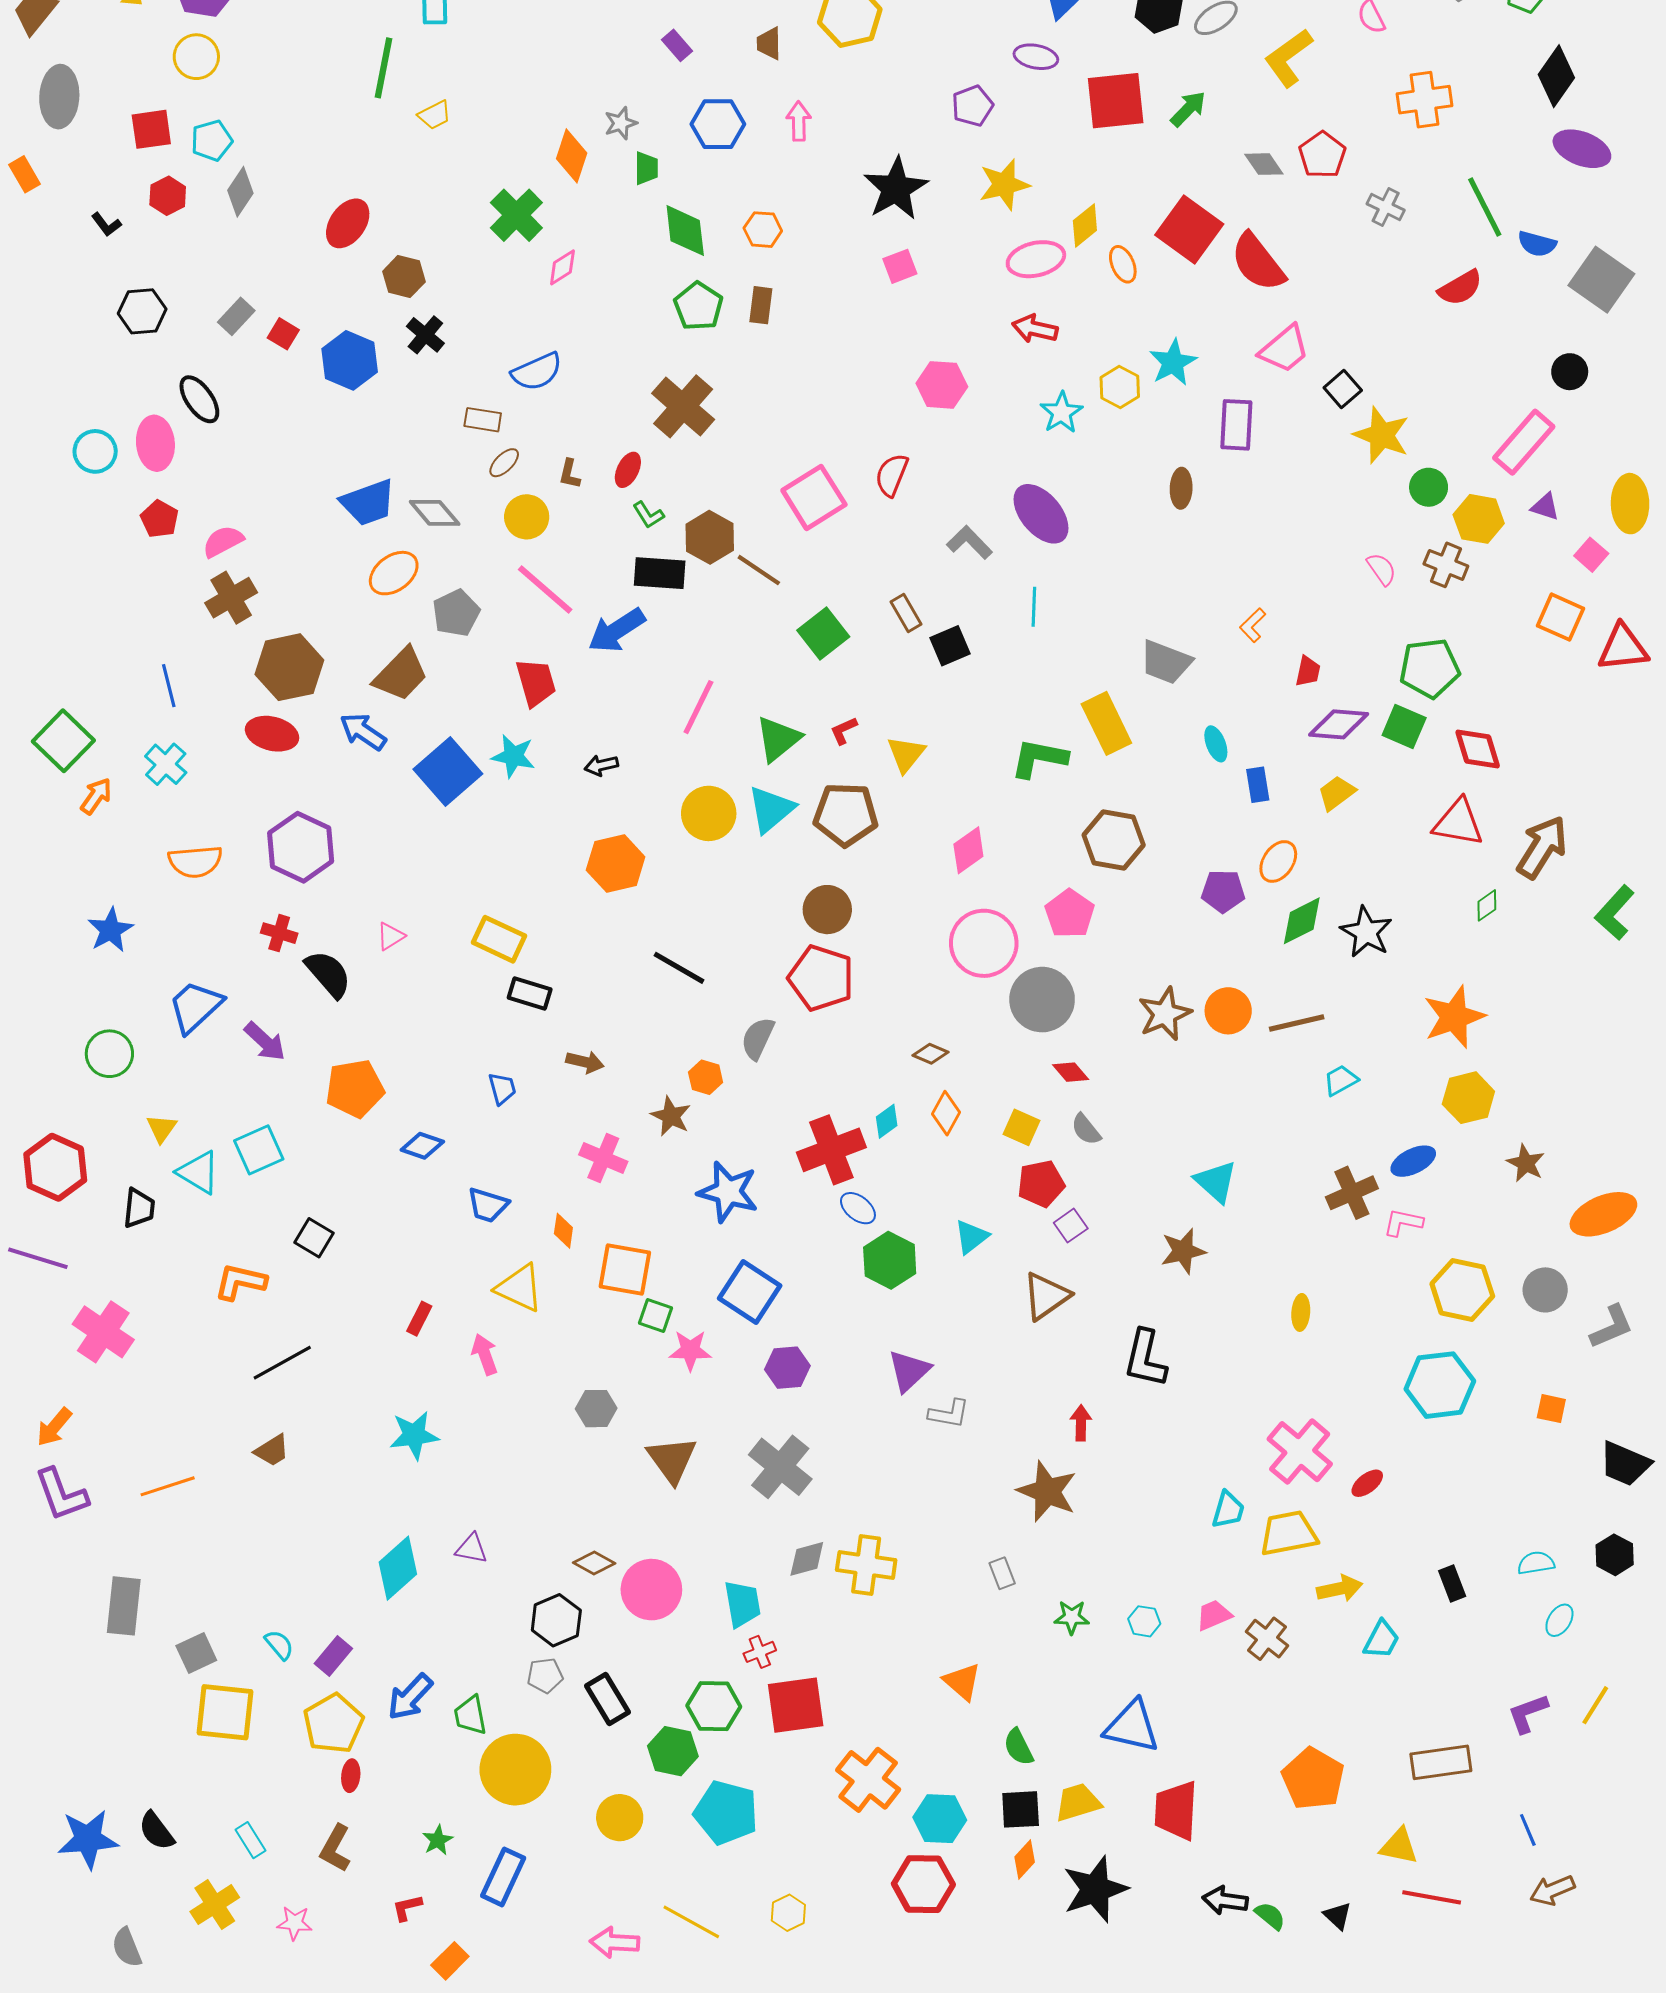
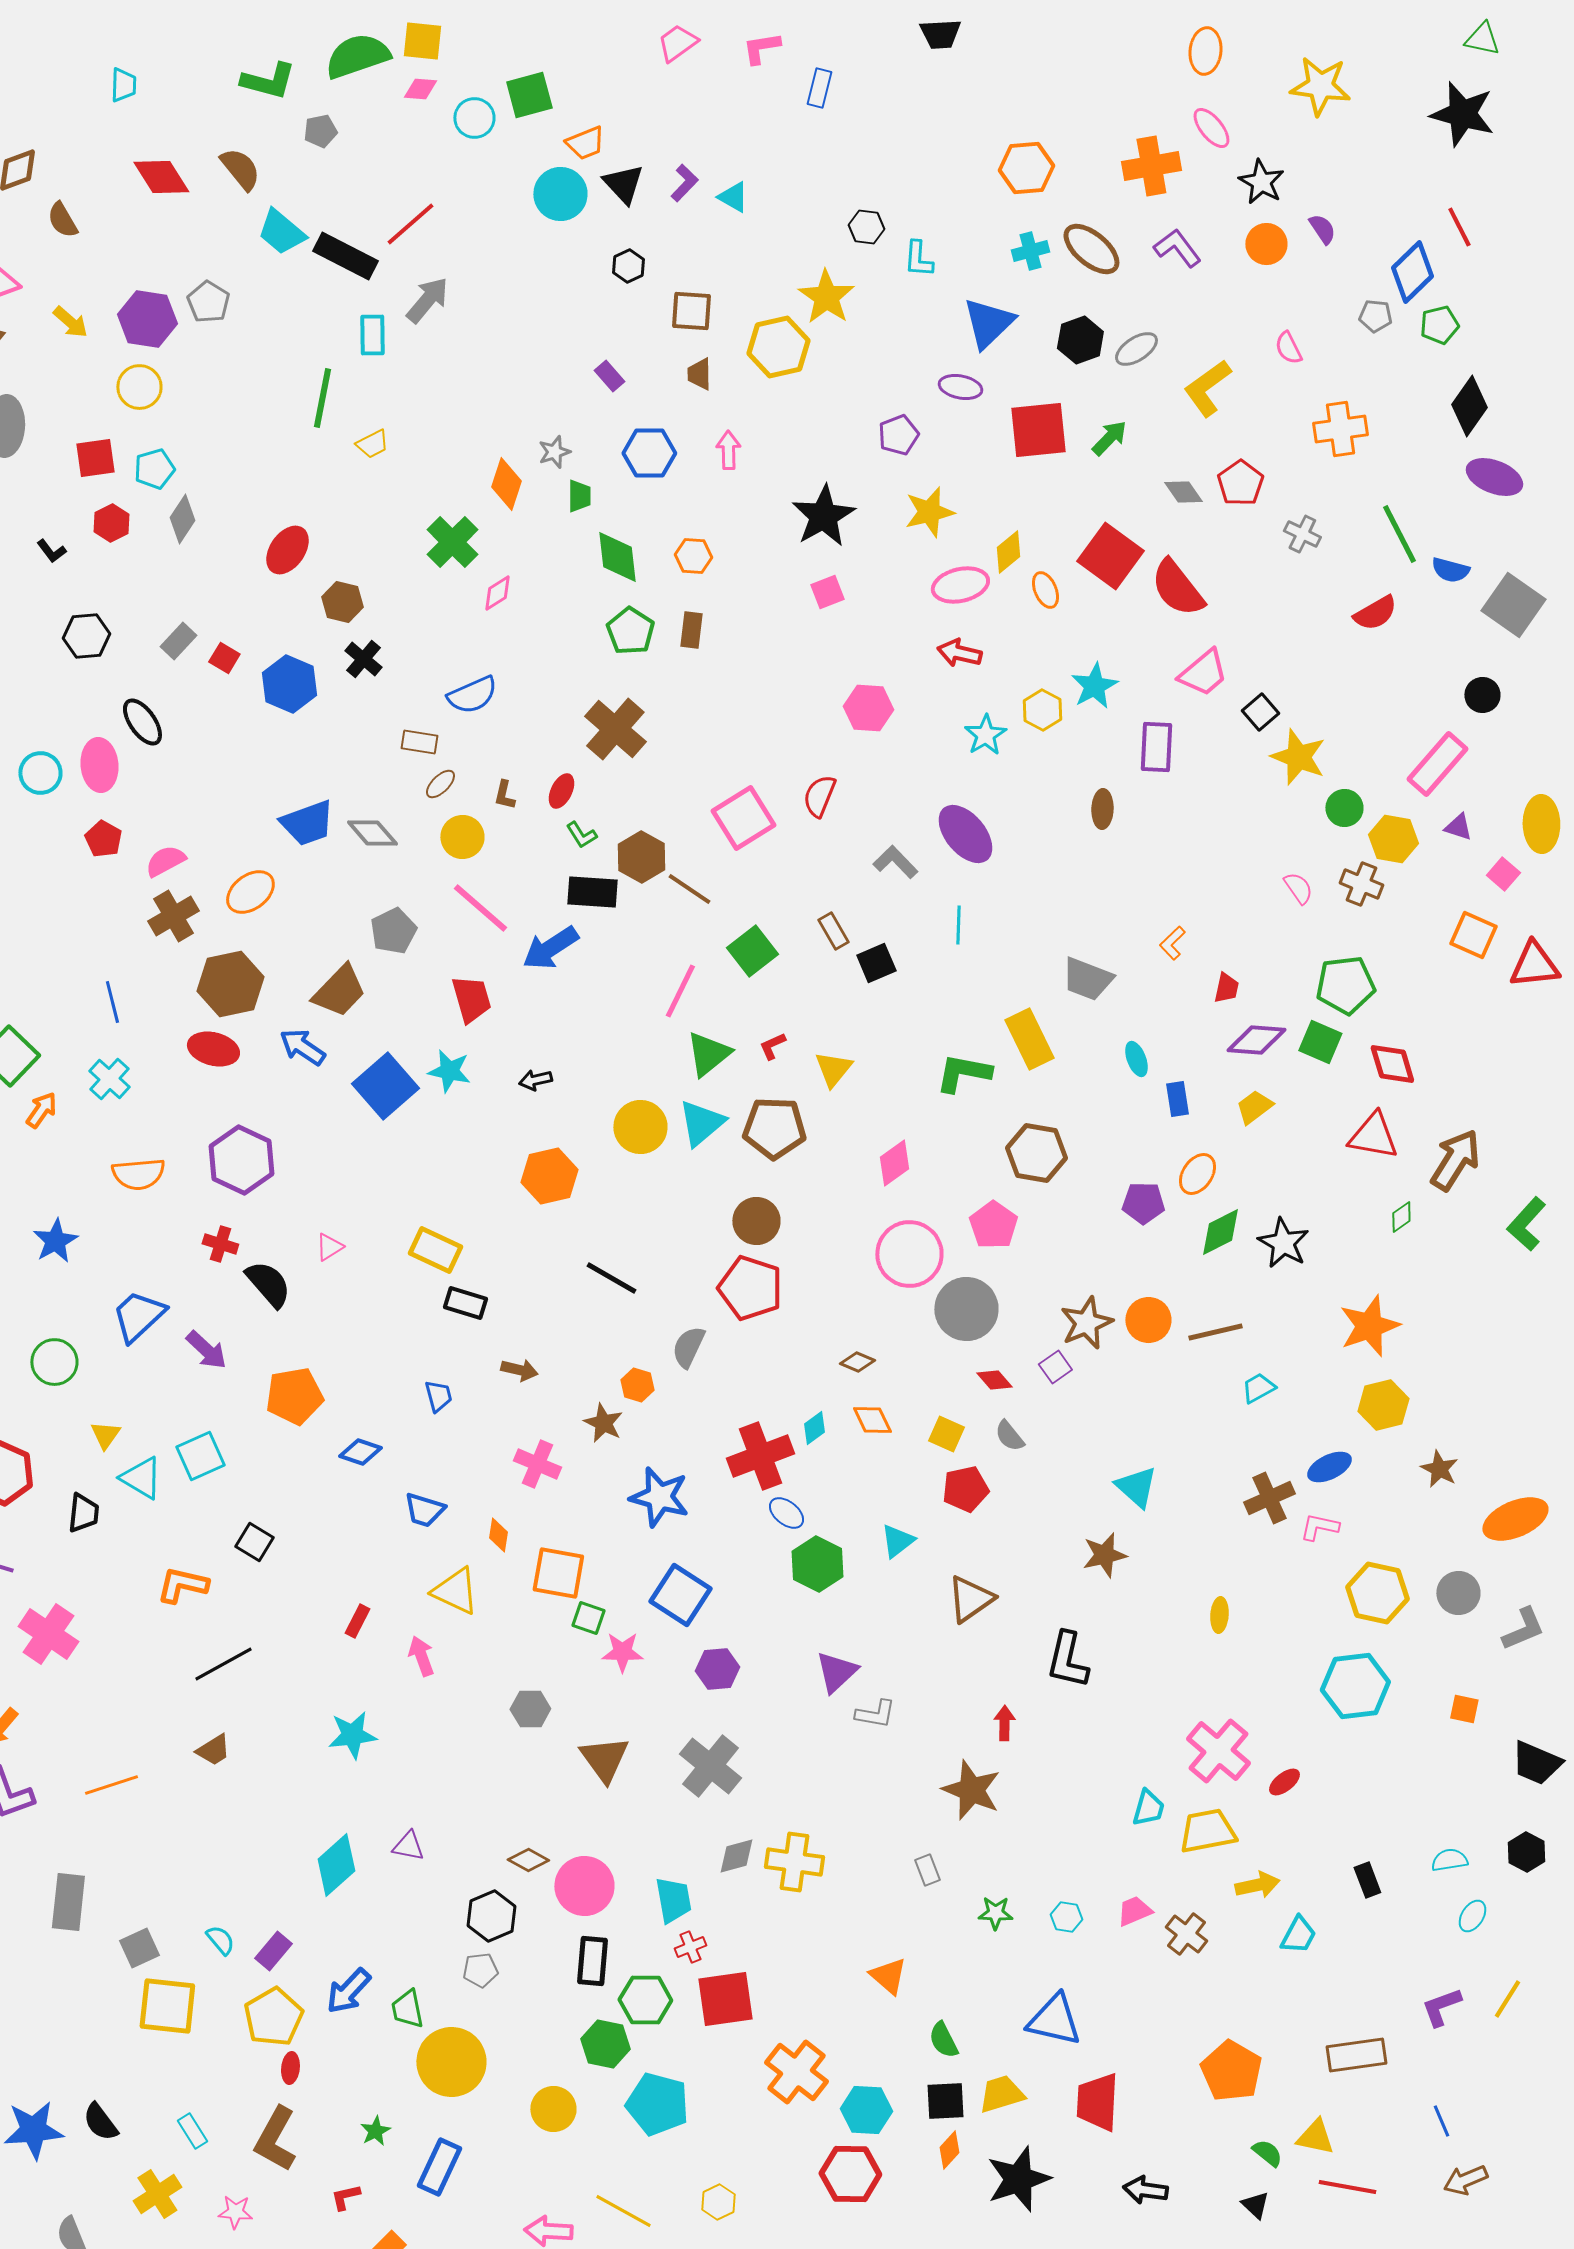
orange ellipse: (394, 573) -> (250, 892), moved
pink line: (698, 707) -> (680, 991), moved
orange diamond: (946, 1113) -> (872, 1420), turned -54
purple square: (1071, 1226) -> (1055, 1367), moved
black rectangle: (607, 1699) -> (592, 1961), moved, turned 36
brown L-shape: (335, 1848) -> (275, 2139), size x1.4
green semicircle: (1270, 1916) -> (1267, 2153), moved

